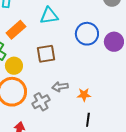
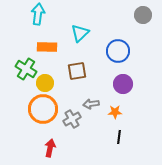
cyan triangle: (49, 16) -> (80, 33), turned -36
orange rectangle: (16, 30) -> (47, 47), turned 42
purple circle: (114, 42) -> (123, 84), moved

